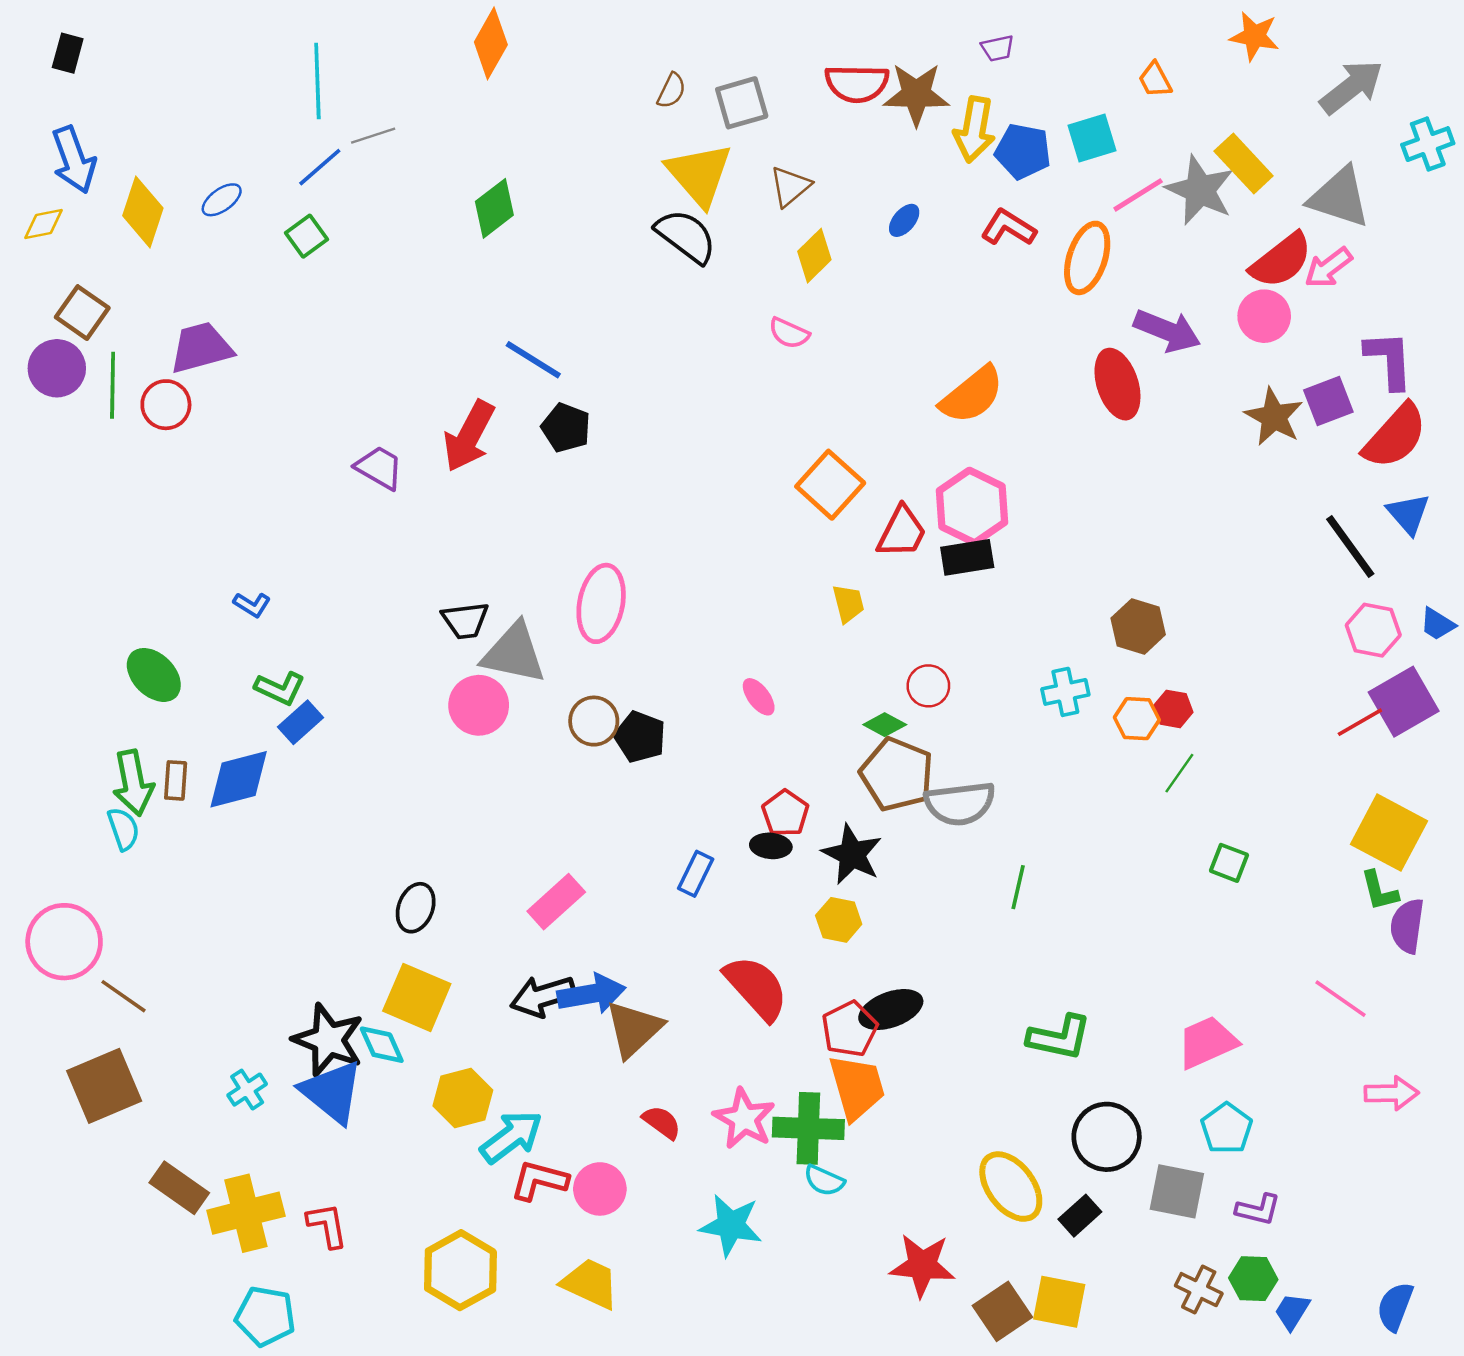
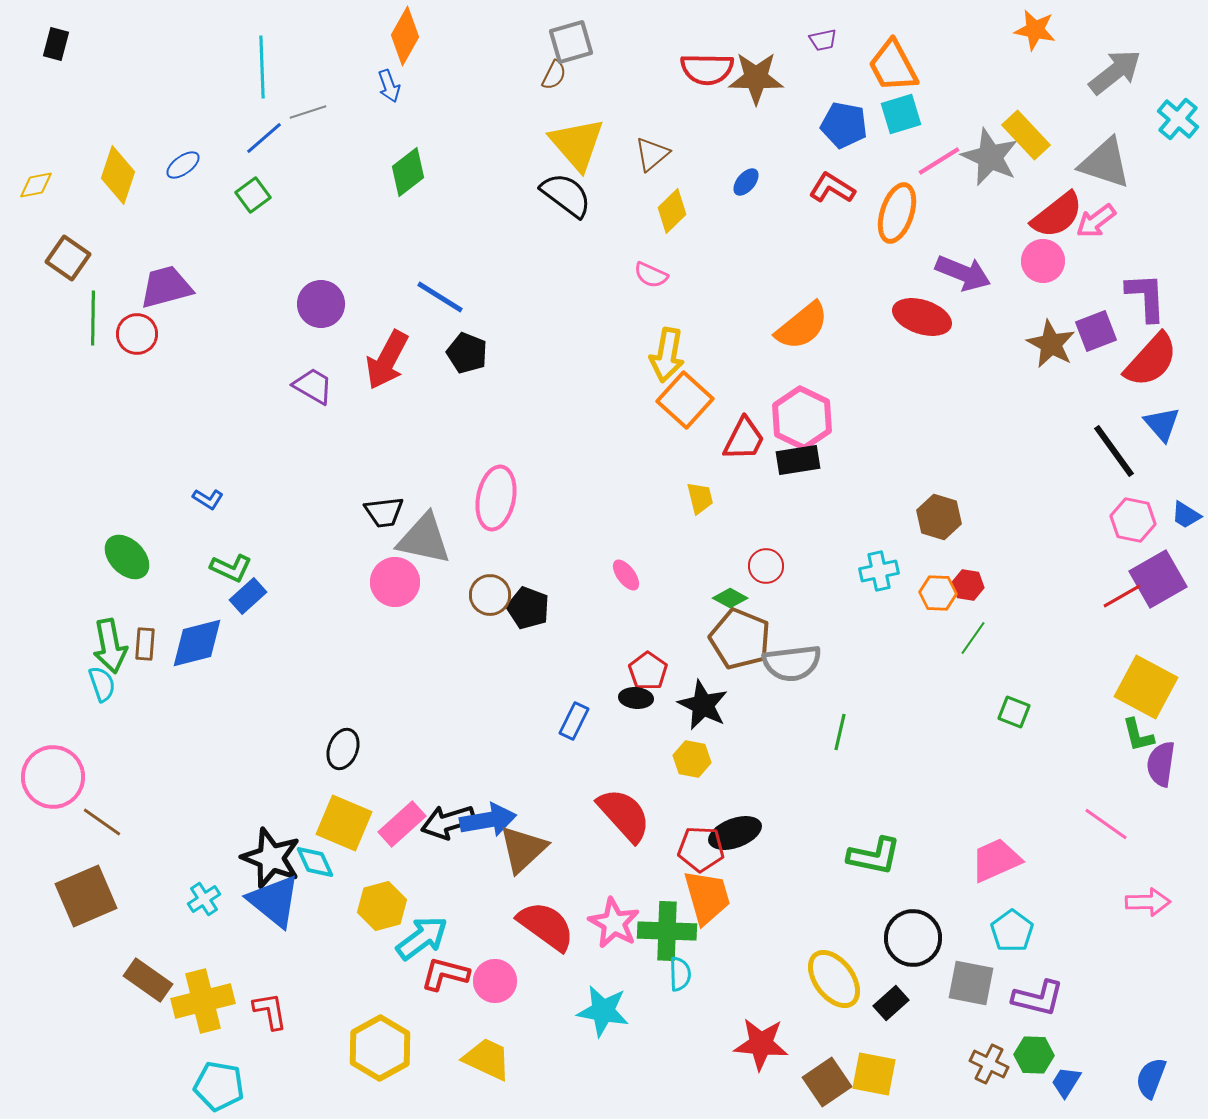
orange trapezoid: (1155, 80) -> (893, 66), moved, size x1.8
gray square: (742, 103) -> (571, 42), moved
yellow arrow: (974, 129) -> (667, 355), moved
cyan cross: (1428, 144) -> (1178, 119), turned -30
blue arrow: (74, 160) -> (389, 86), moved, size x0.6
purple circle: (57, 368) -> (321, 304), moved
red ellipse: (1117, 384) -> (922, 317), turned -54
pink rectangle: (556, 902) -> (402, 824), moved
red pentagon: (850, 1029) -> (701, 849), turned 30
red semicircle: (662, 1122) -> (546, 926), size x1.8
cyan semicircle: (824, 1180) -> (680, 974), turned -116
purple L-shape: (1258, 1210) -> (1038, 998), size x1.4

